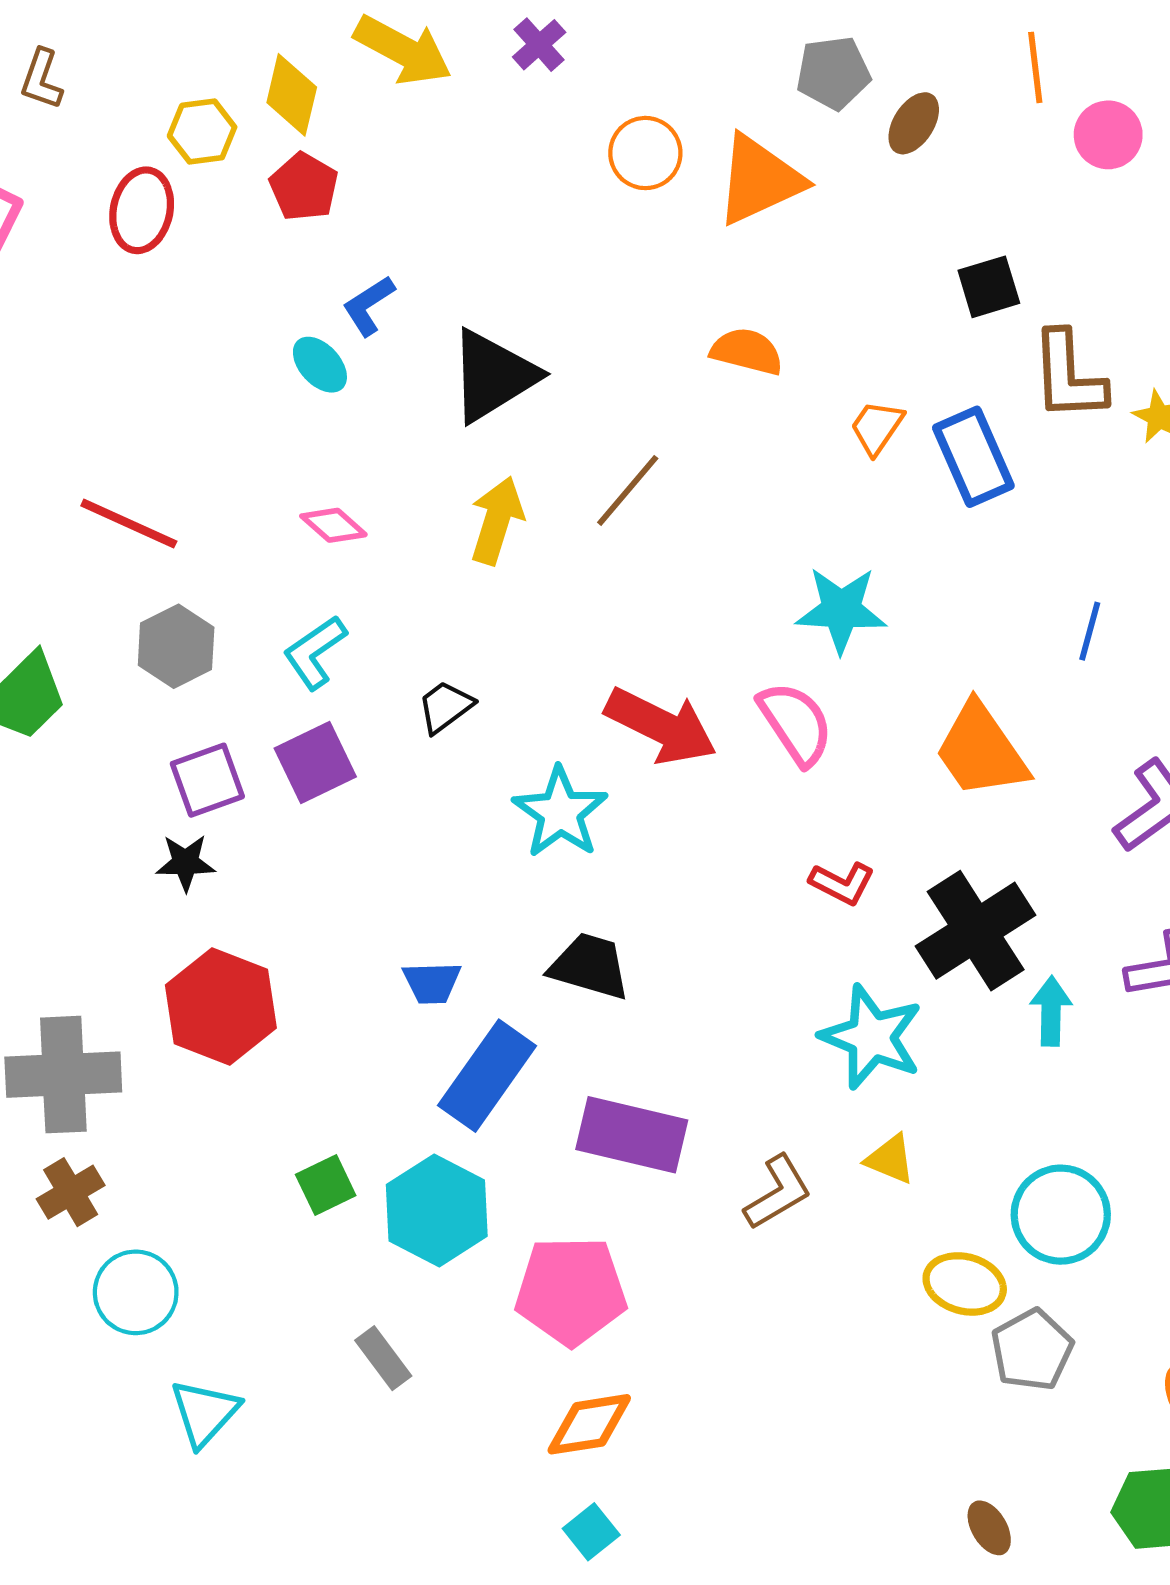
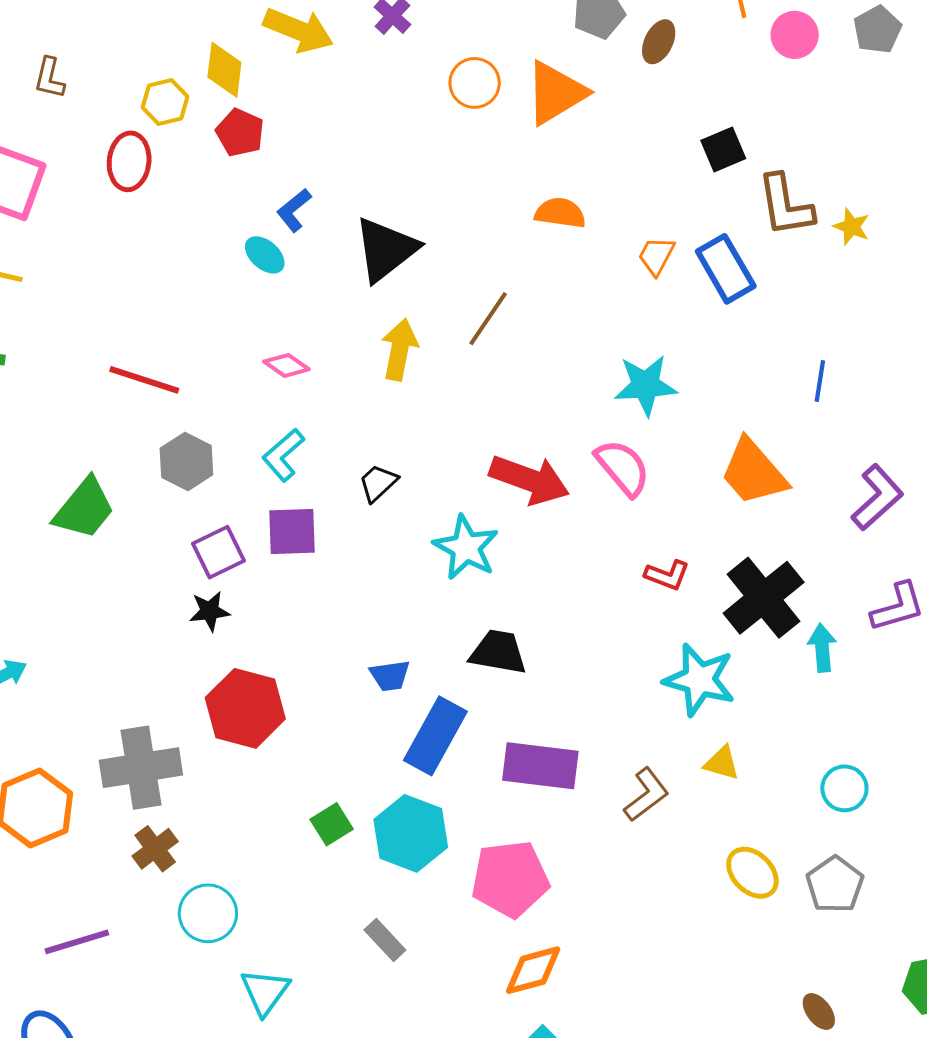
purple square: (315, 762) -> (292, 532), turned 30
cyan circle: (1061, 1215) -> (844, 788), size x0.7
yellow ellipse: (965, 1284) -> (752, 873), moved, turned 36

